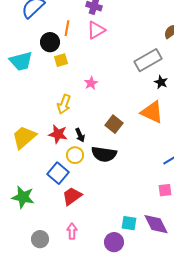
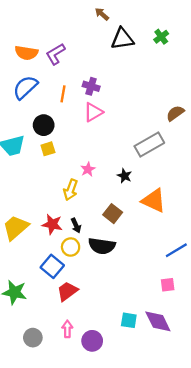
orange line: (67, 28) -> (63, 94), moved
yellow square: (61, 60) -> (48, 149), moved
black star: (161, 82) -> (125, 176), moved
yellow arrow: (64, 104) -> (71, 190), moved
purple circle: (114, 242) -> (92, 341), moved

